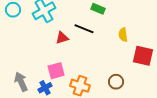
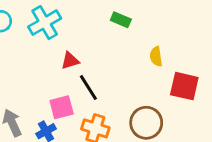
black line: (84, 29) -> (88, 87), moved, turned 36
brown circle: (116, 82) -> (146, 123), size x1.5

